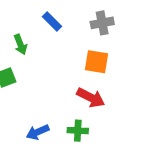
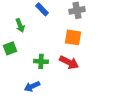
green cross: (78, 131) -> (41, 61), moved

